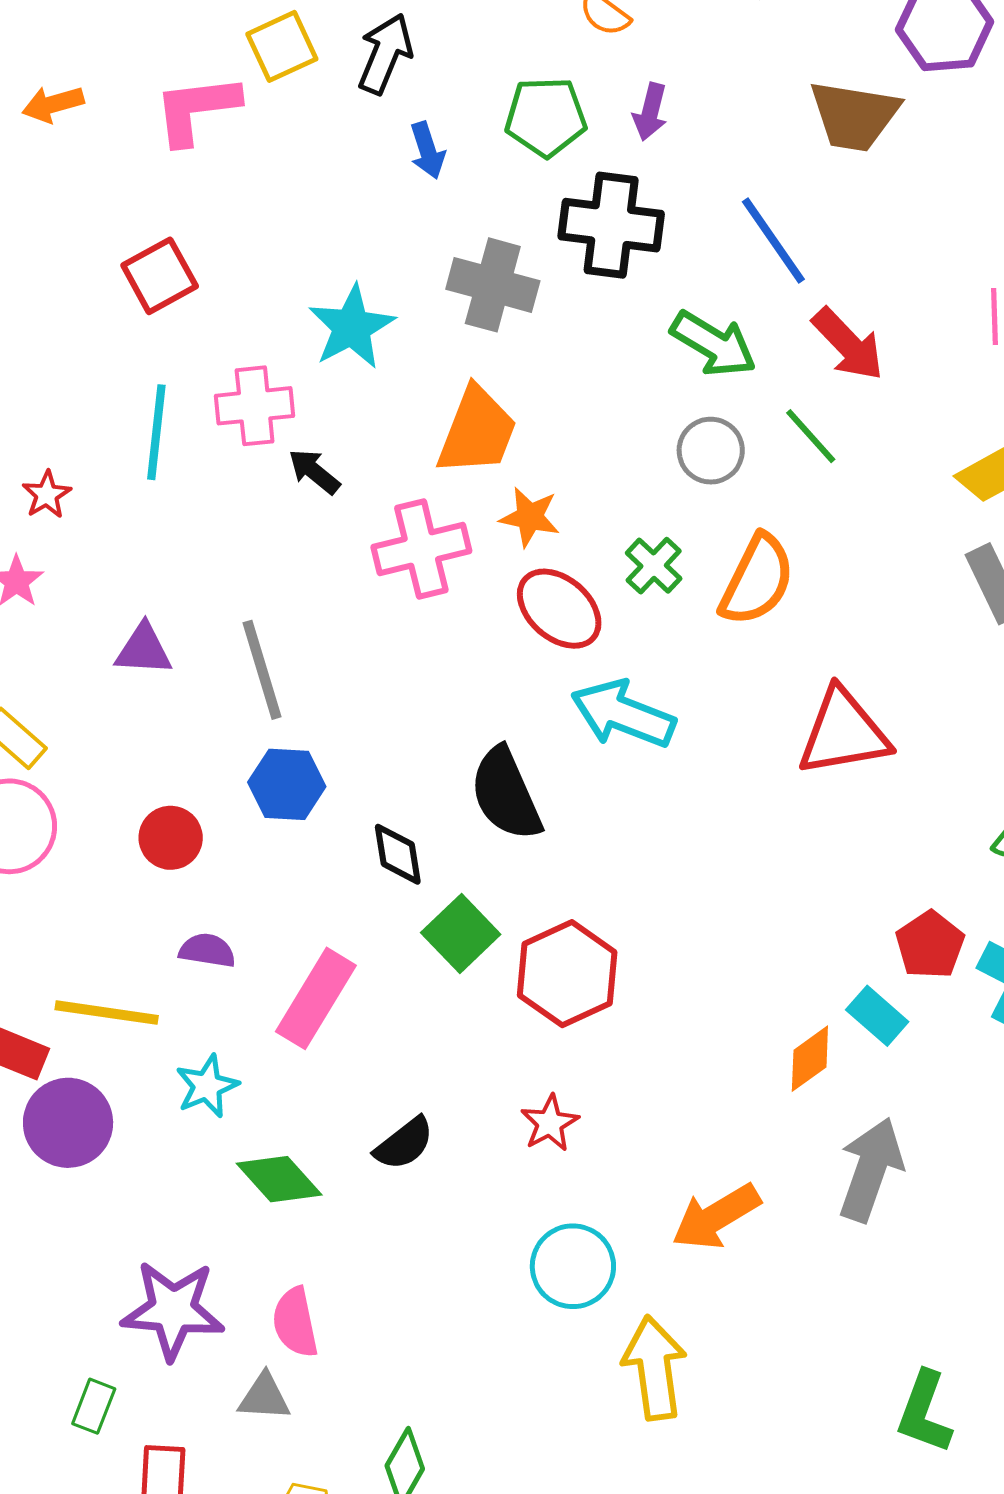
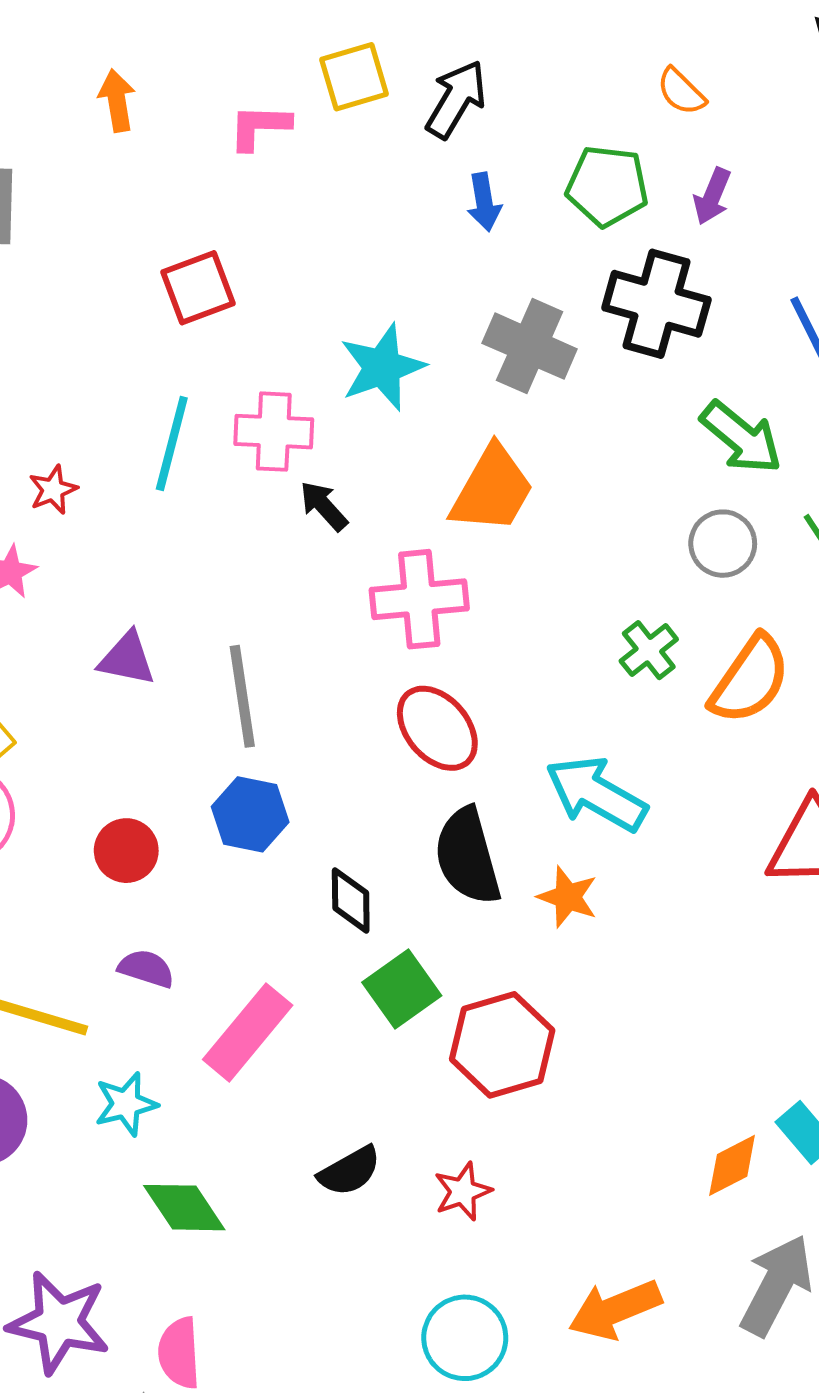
orange arrow: (53, 104) -> (117, 101), turned 88
pink L-shape: (196, 109) -> (259, 127), size x0.7
orange star: (530, 517) -> (568, 897), moved
red ellipse: (559, 609) -> (437, 728), moved
black semicircle: (404, 1144) -> (350, 1171), moved

